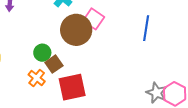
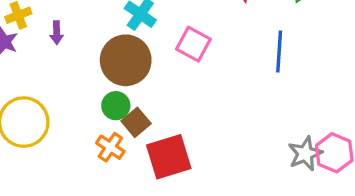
brown circle: (76, 30) -> (126, 60), moved
gray star: (157, 93) -> (305, 154), turned 30

